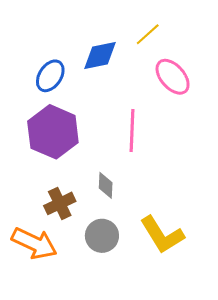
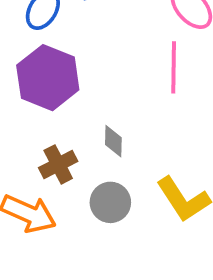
pink line: (132, 131) -> (174, 67), moved

